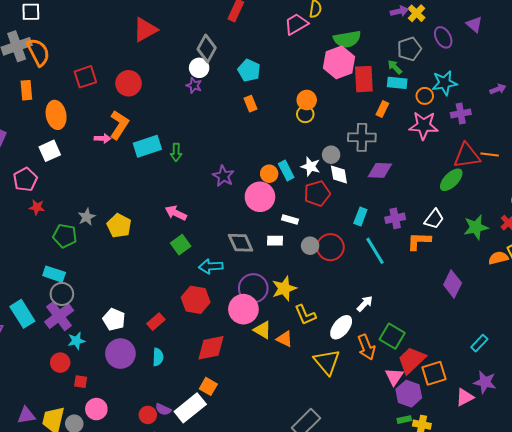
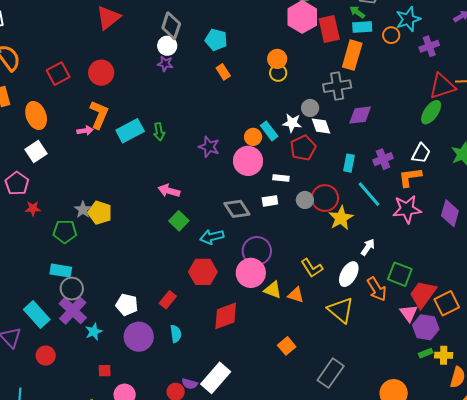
orange rectangle: (382, 109) -> (352, 55), size x1.8
pink star: (424, 126) -> (407, 209), moved
yellow pentagon: (119, 226) -> (100, 213), moved
yellow star: (284, 288) -> (341, 218), moved
red circle: (60, 363) -> (46, 356), moved
orange square: (208, 386) -> (287, 346), moved, turned 30

